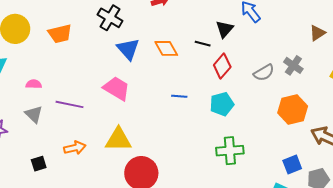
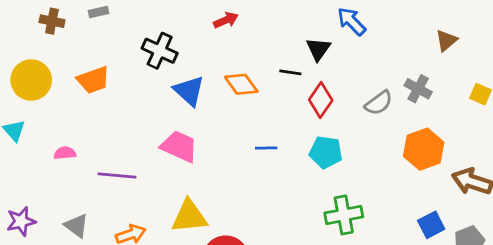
cyan pentagon: (222, 104) -> (326, 152), turned 30
gray triangle: (34, 114) -> (76, 226), moved

